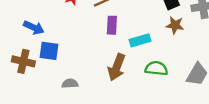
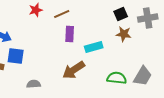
brown arrow: (117, 67) -> (74, 70), turned 35
green semicircle: (156, 68) -> (117, 78), moved

